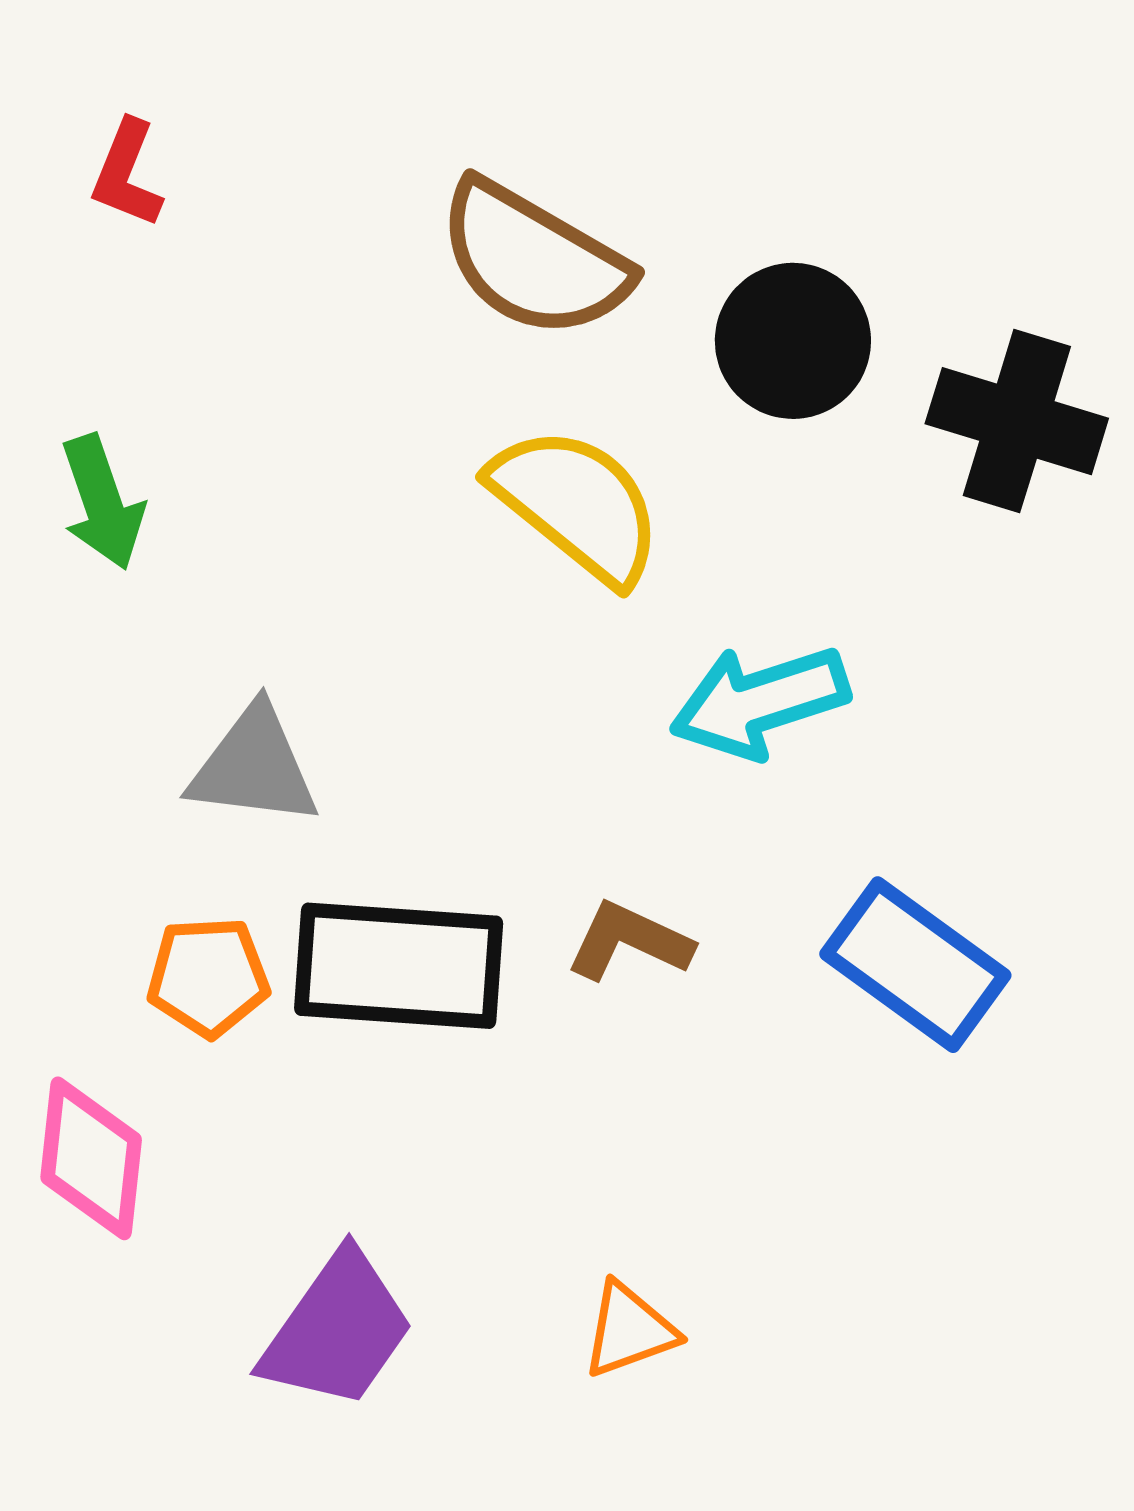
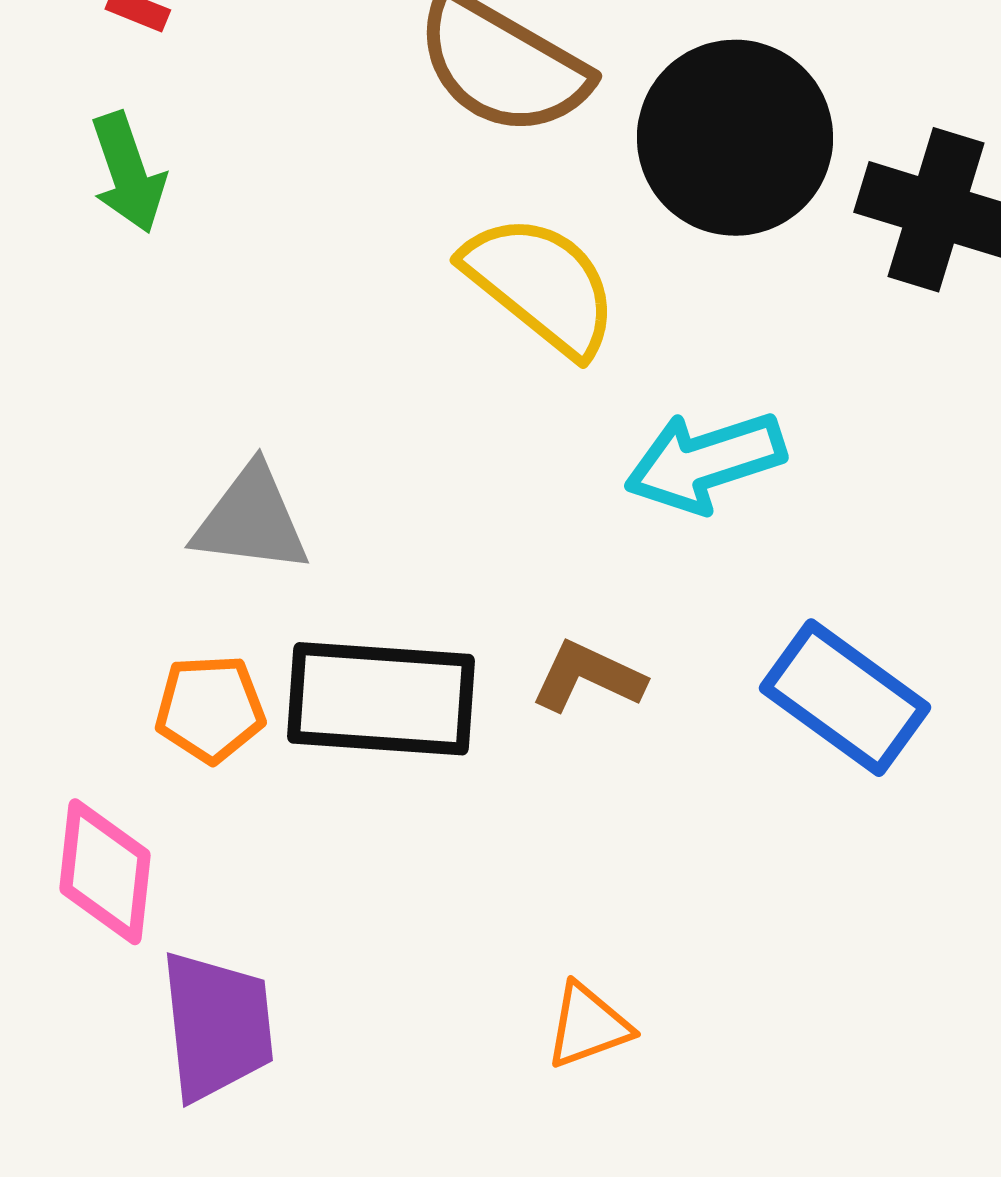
black circle: (793, 341) -> (735, 138), size x1.4
green arrow: (102, 502) -> (128, 173), moved
purple trapezoid: (337, 1330) -> (217, 1026), moved, turned -41

